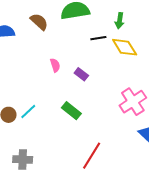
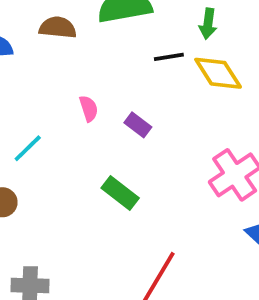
brown semicircle: (39, 22) -> (58, 28), turned -36
cyan line: (28, 112) -> (28, 148), moved

